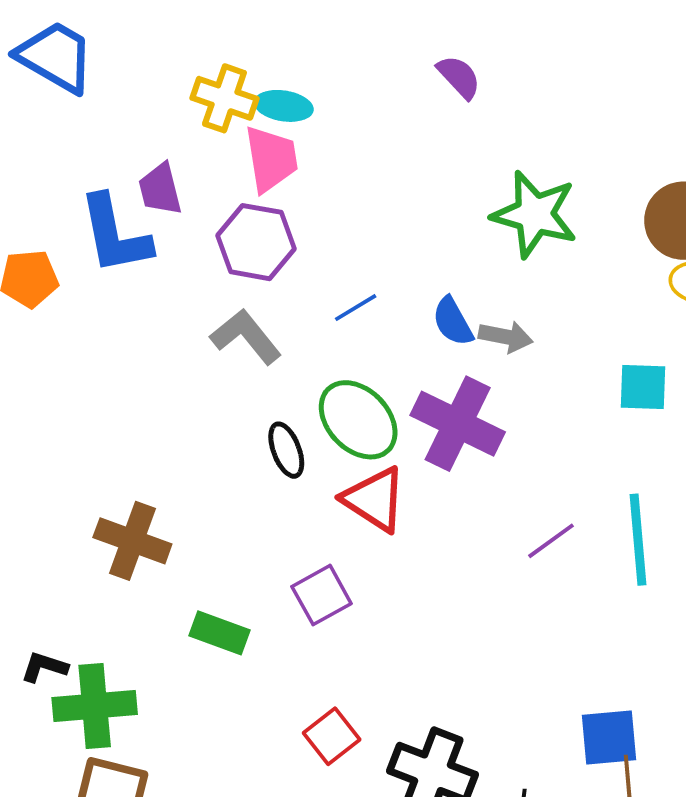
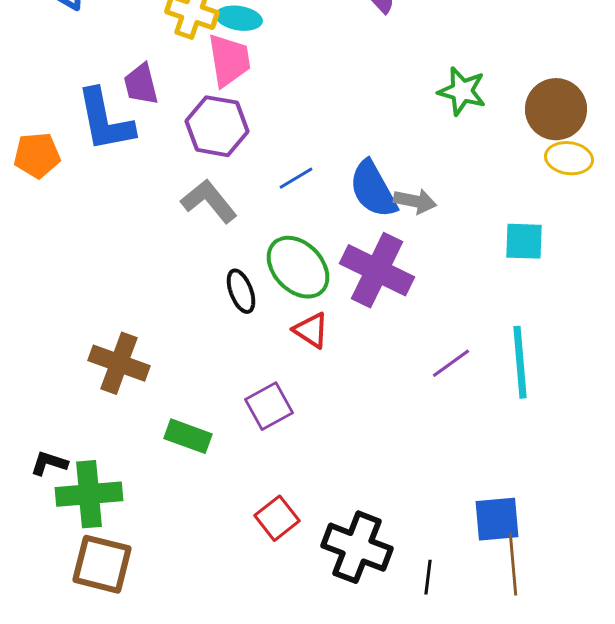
green star: (535, 214) -> (462, 91), moved, size x0.7
blue semicircle: (453, 321) -> (373, 189), size x1.5
red triangle: (375, 499) -> (311, 330), size x0.7

